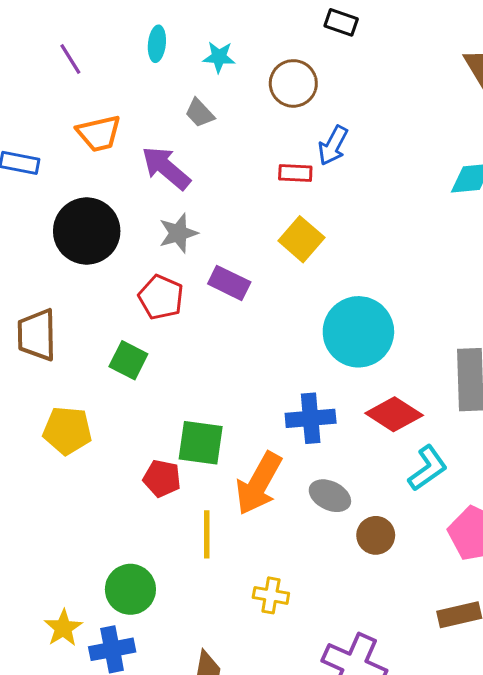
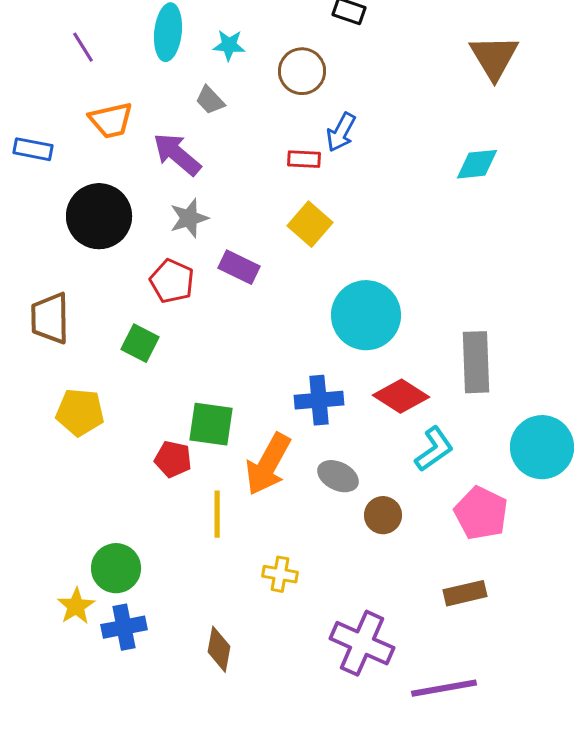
cyan ellipse: (157, 44) -> (168, 32), size x1.6
green circle: (130, 589) -> (116, 568), moved

